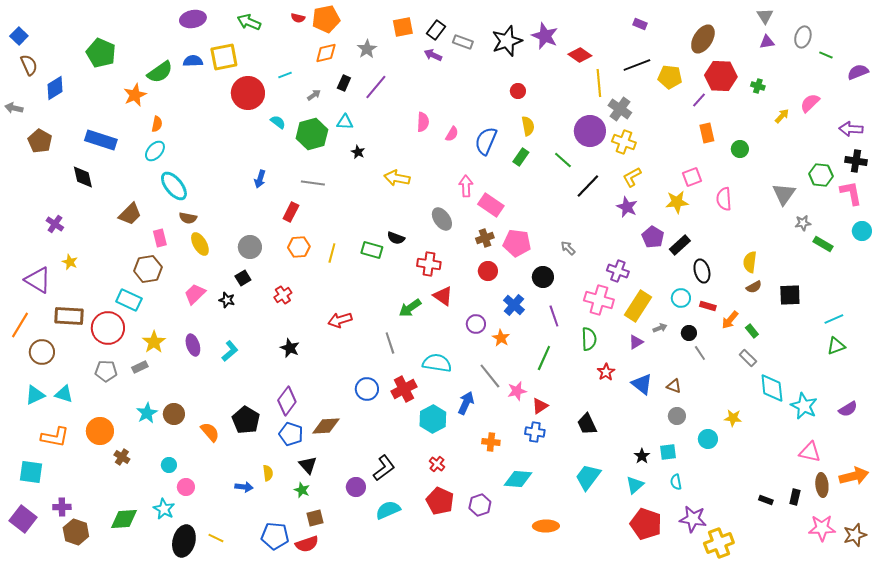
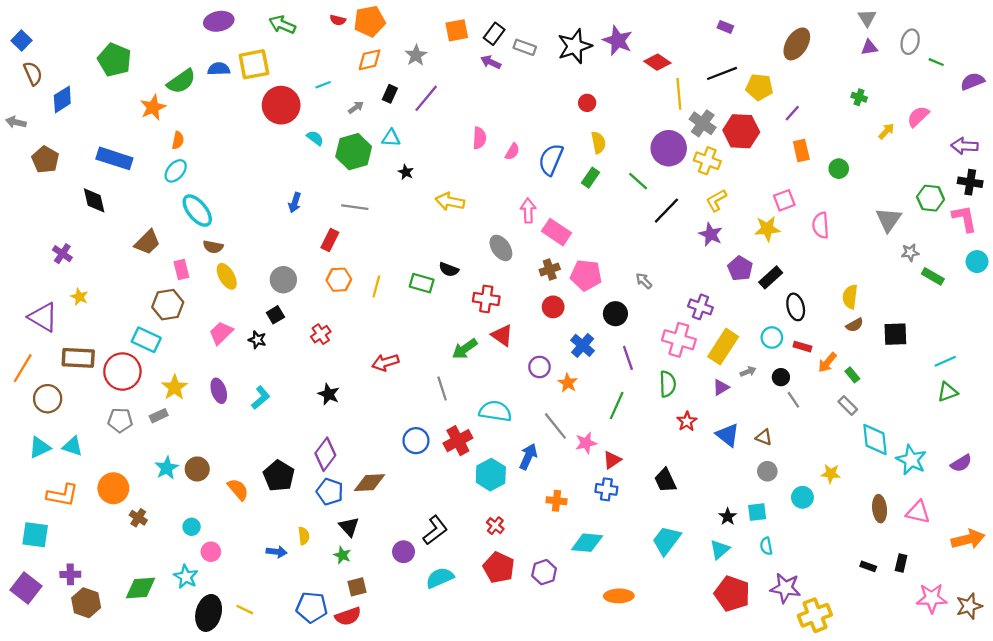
red hexagon: (721, 76) -> (741, 131), moved
brown ellipse: (822, 485) -> (880, 509), moved

